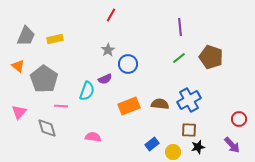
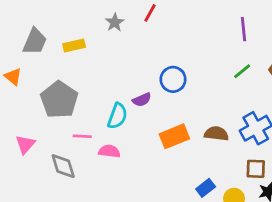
gray star: (108, 50) -> (115, 22), moved
orange triangle: (18, 66) -> (13, 77), moved
pink semicircle: (93, 137) -> (109, 151), moved

